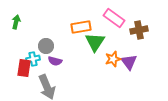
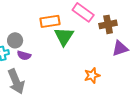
orange star: (113, 59) -> (92, 75), moved
purple triangle: (129, 62) -> (120, 48), moved, turned 48

